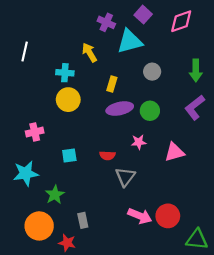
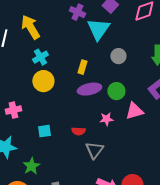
cyan triangle: (130, 41) -> (98, 29), turned -40
yellow arrow: (89, 53) -> (30, 27), moved, size x1.4
cyan cross: (65, 73) -> (40, 57), turned -35
pink triangle: (175, 152) -> (134, 111), moved

